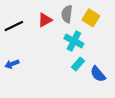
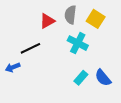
black line: (14, 26) -> (30, 48), moved
cyan rectangle: (78, 64) -> (81, 78), moved

